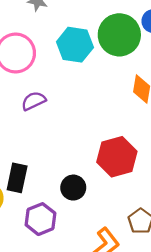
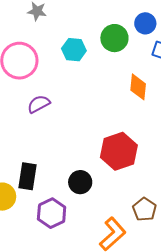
green circle: (119, 35) -> (114, 38), size x0.7
cyan hexagon: (75, 45) -> (74, 50), size x0.7

